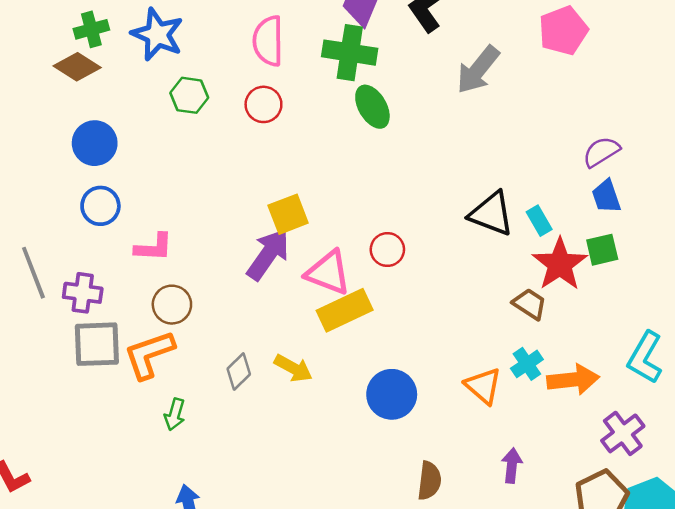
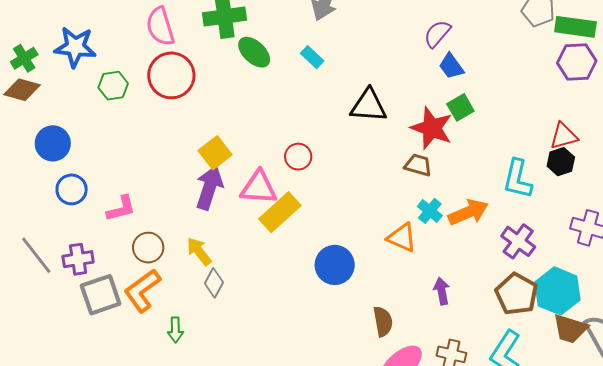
red circle: (263, 104) -> (171, 75), size x1.6
cyan rectangle: (539, 221) -> (312, 57), moved
yellow arrow: (293, 368) -> (199, 251), moved, turned -140

